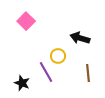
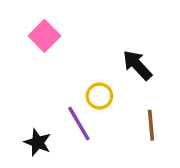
black arrow: (80, 38) -> (137, 65), turned 30

